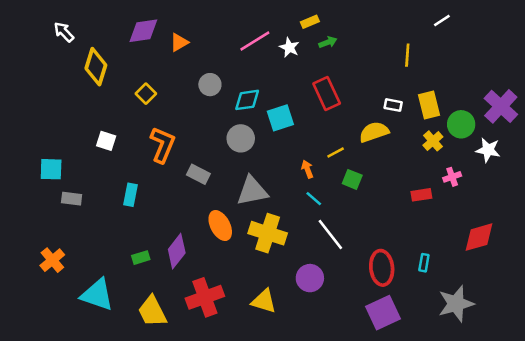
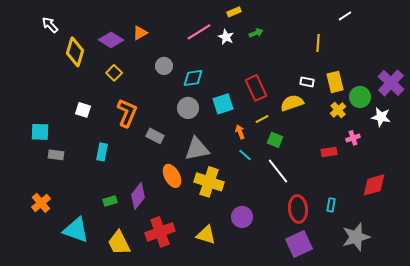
yellow rectangle: (310, 22) -> (234, 12), moved
purple diamond: (143, 31) -> (111, 40), moved, turned 40
red rectangle: (327, 94) -> (256, 88), moved
cyan square: (280, 118) -> (223, 104), moved
white line: (330, 234) -> (278, 171), moved

